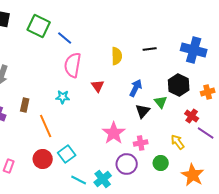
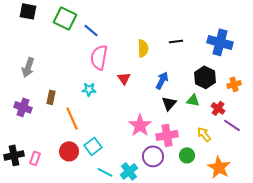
green triangle: (161, 102) -> (193, 100), moved, turned -40
pink cross: (141, 143) -> (167, 135), size x1.5

